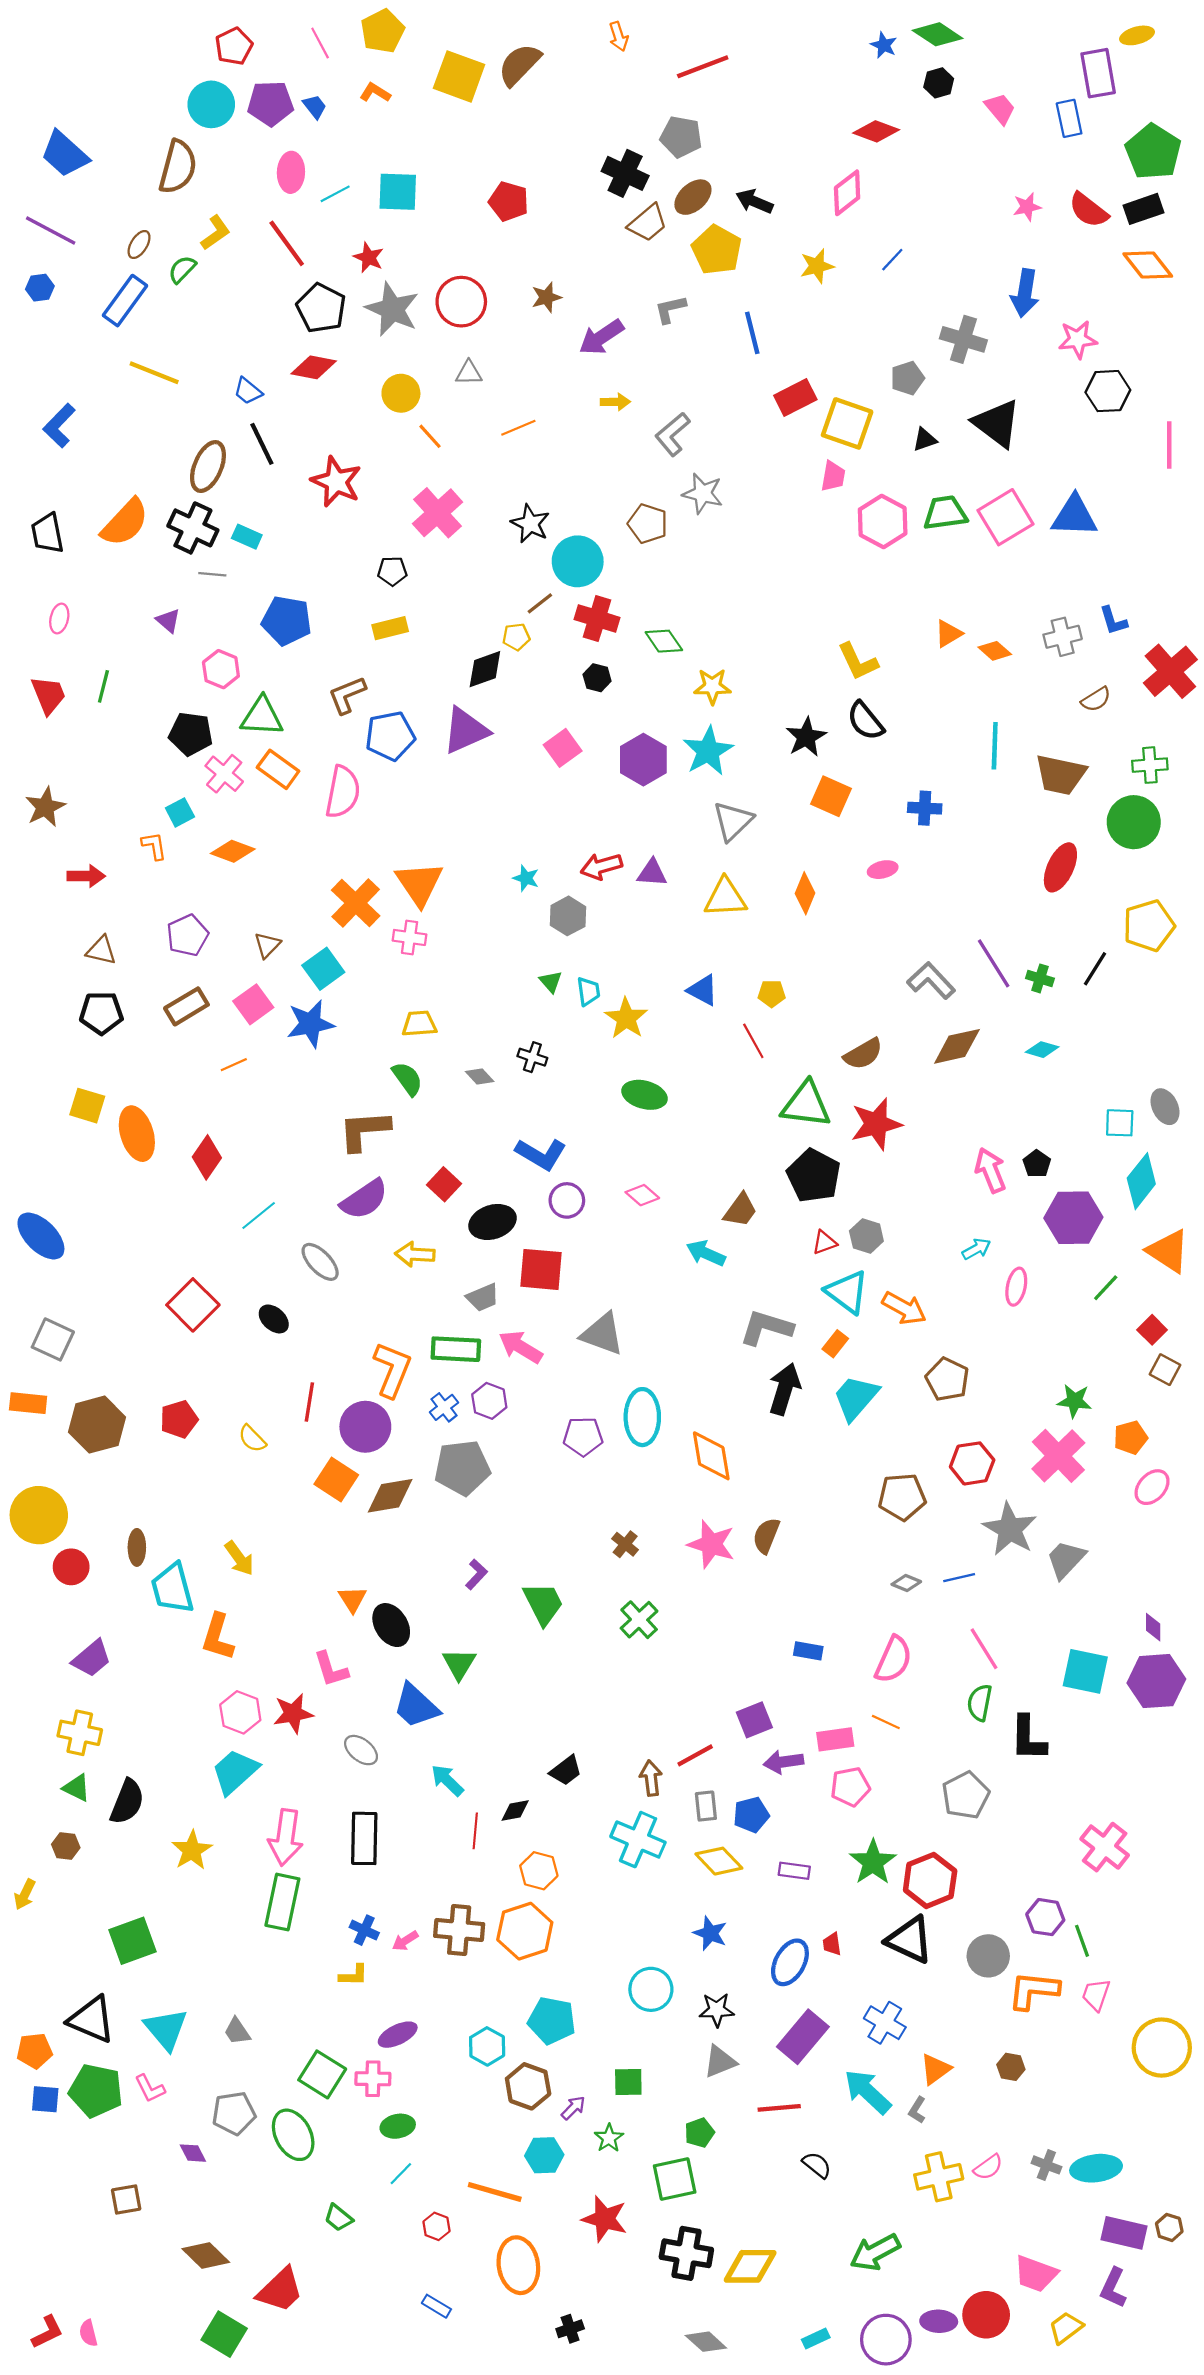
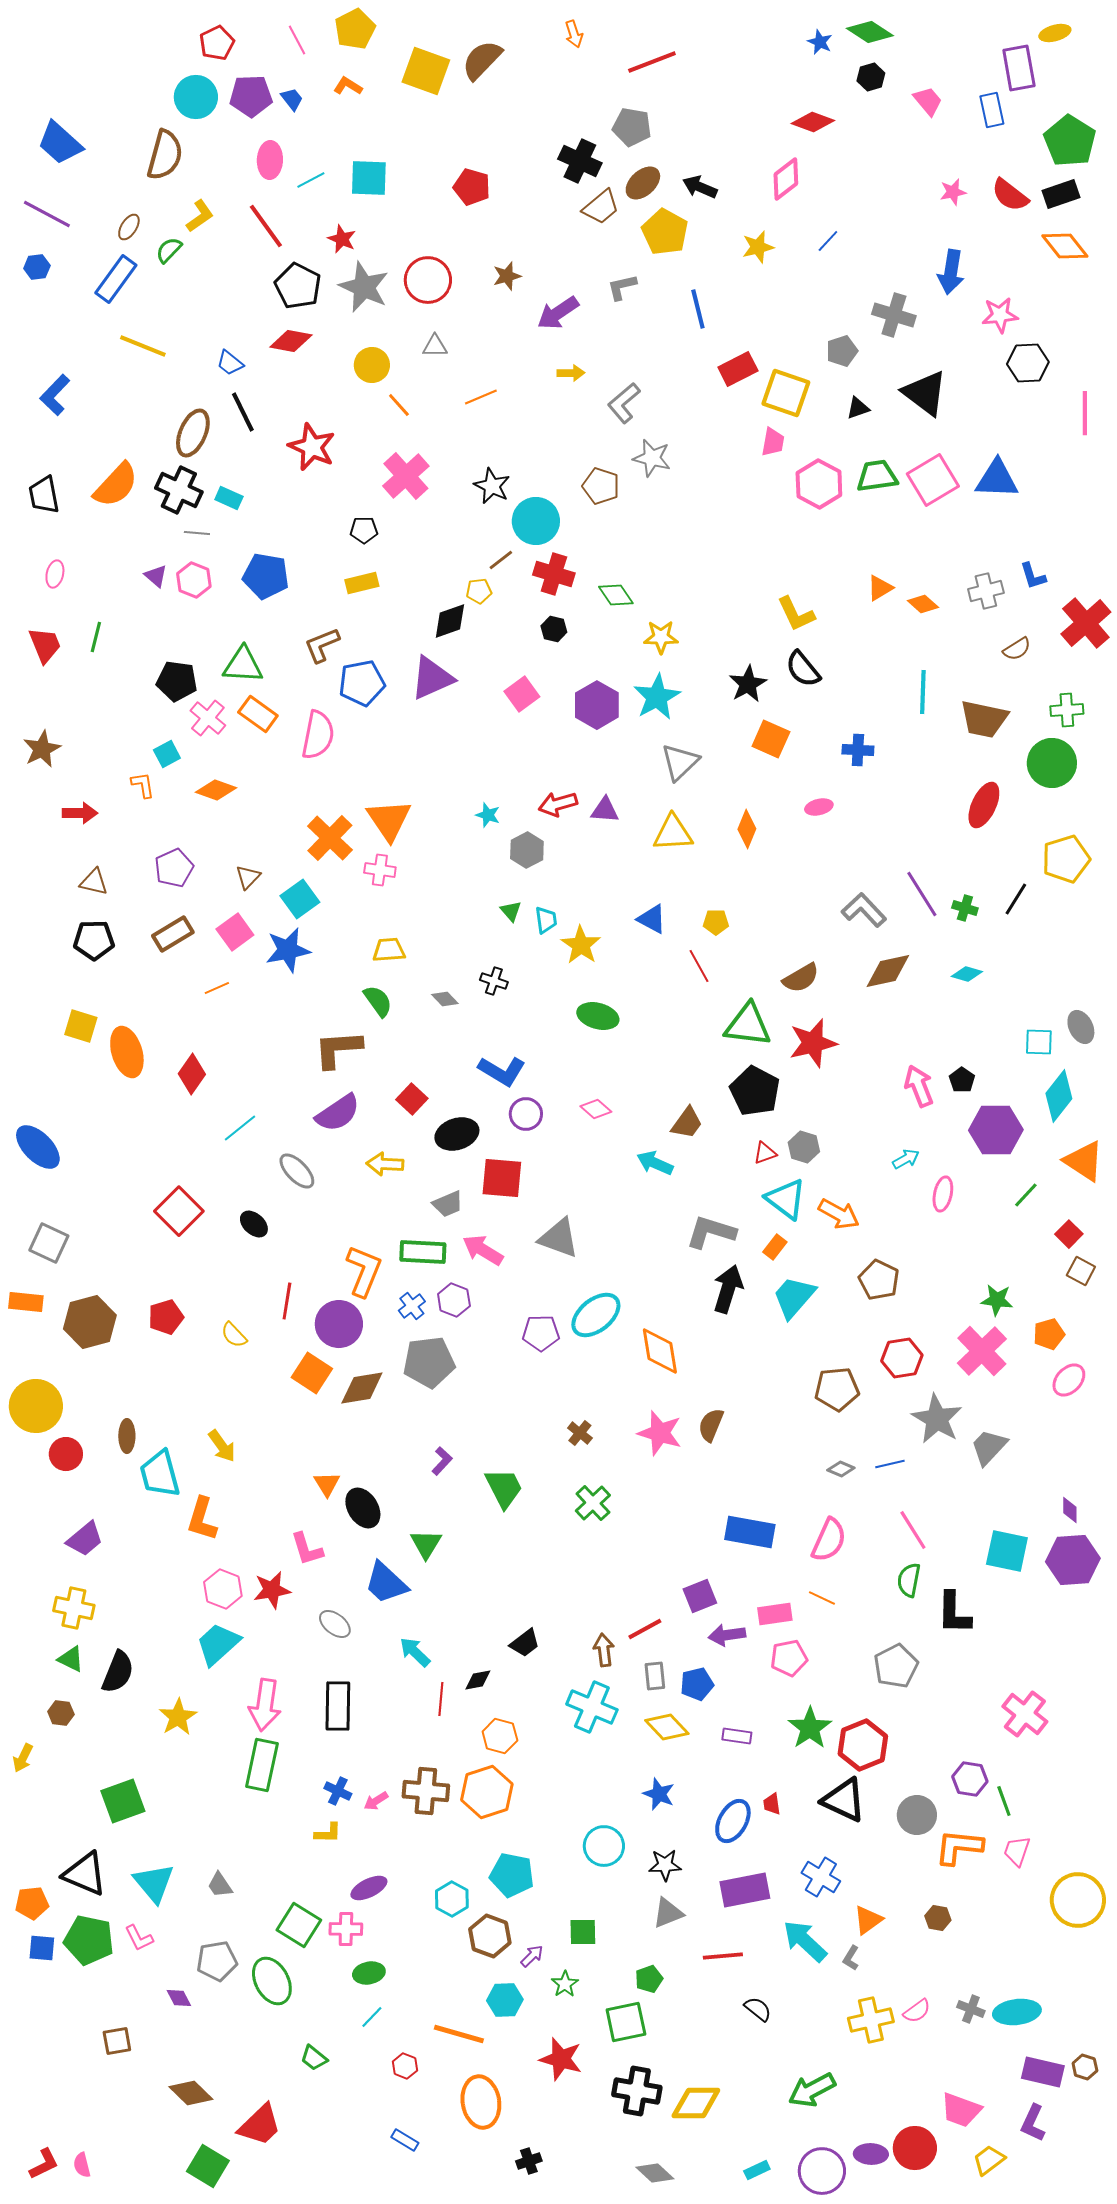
pink hexagon: (221, 669) -> (194, 580), moved
cyan ellipse: (642, 1417) -> (596, 1315), turned 51
blue rectangle: (808, 1651) -> (750, 1532), size x1.8
purple rectangle: (803, 2037) -> (745, 1890), turned 39

